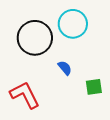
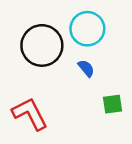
blue semicircle: (65, 68) -> (86, 68), moved

